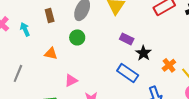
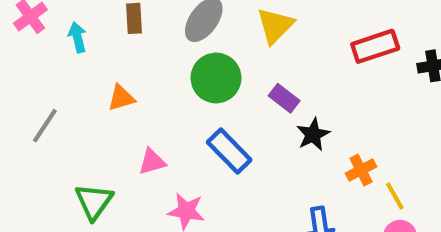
green circle: (77, 37) -> (216, 78), moved, size x1.5
orange triangle: (51, 54) -> (121, 98), turned -40
blue rectangle: (128, 73) -> (229, 151), moved

